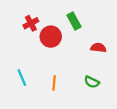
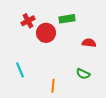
green rectangle: (74, 21) -> (67, 19), turned -70
orange line: (54, 83) -> (53, 86), moved

